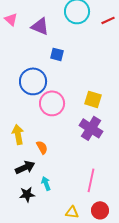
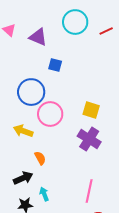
yellow arrow: (18, 134) -> (23, 131), moved, turned -60

